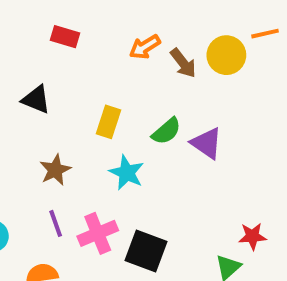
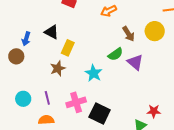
yellow circle: (226, 55) -> (155, 31), moved
brown arrow: (183, 63) -> (129, 34), moved
yellow rectangle: (109, 122) -> (68, 48), moved
purple line: (56, 223) -> (47, 98), moved

